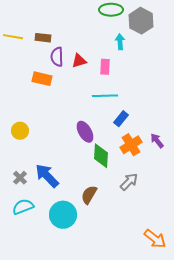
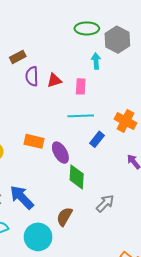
brown rectangle: (43, 38) -> (18, 57), turned -35
orange rectangle: (42, 79) -> (34, 141), moved
orange cross: (131, 145) -> (125, 121), moved, turned -30

